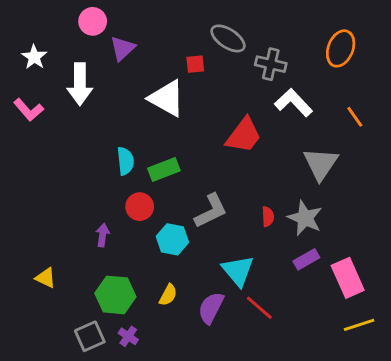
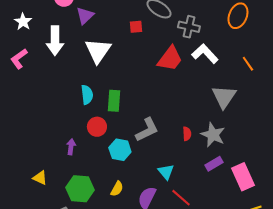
white triangle: (167, 98) -> (98, 51), moved, turned 36
pink L-shape: (29, 110) -> (19, 59), turned 95
red trapezoid: (244, 135) -> (170, 59), moved
green rectangle: (164, 170) -> (114, 101), turned -65
cyan triangle: (238, 271) -> (166, 172), size x0.7
yellow triangle: (46, 278) -> (40, 178), moved

